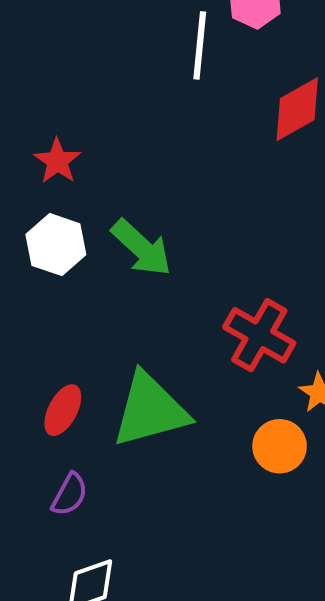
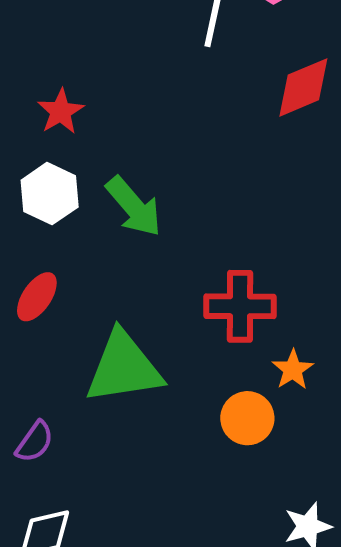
red cross: (259, 335) -> (240, 306), turned -36
red ellipse: (63, 410) -> (37, 297), moved

